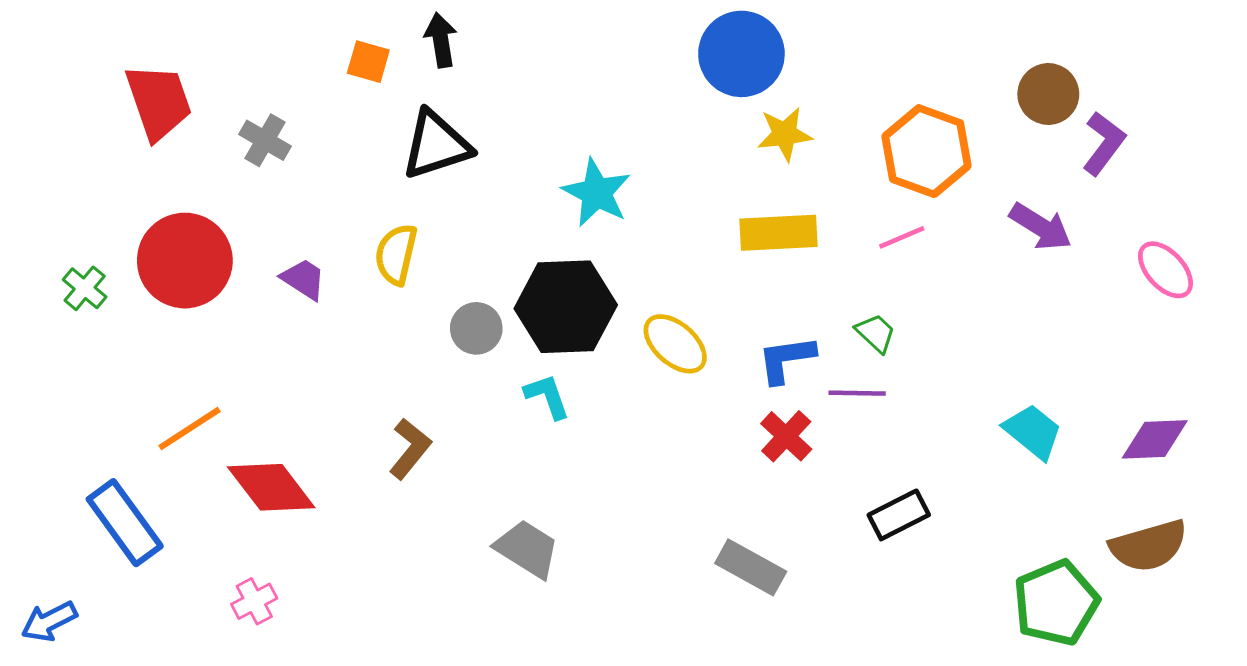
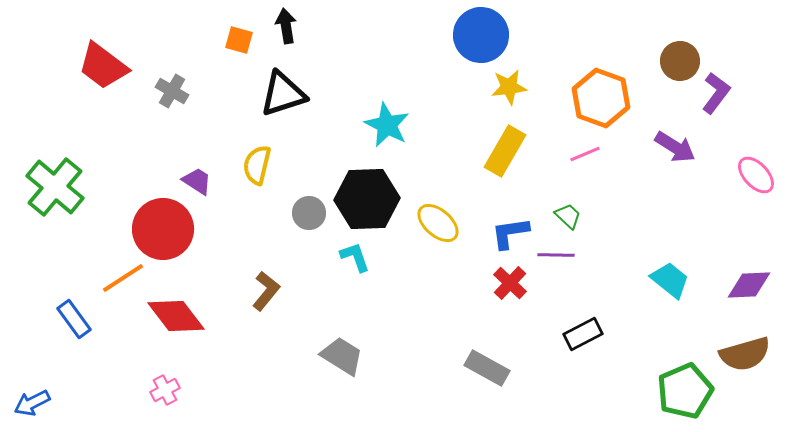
red trapezoid: (159, 102) -> (103, 66), turned 146
yellow rectangle: (778, 233) -> (505, 151), turned -57
red circle: (185, 261) -> (163, 229), moved
green cross: (85, 288) -> (55, 187), size x2.0
blue rectangle: (125, 523) -> (74, 319), moved, size x0.7

